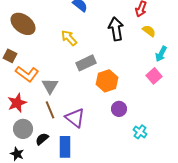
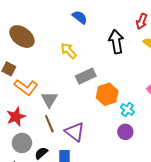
purple circle: (119, 109) -> (125, 132), moved
cyan cross: (140, 132) -> (127, 110), moved

